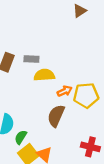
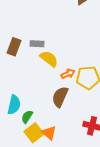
yellow semicircle: (44, 75) -> (49, 59), turned 42

